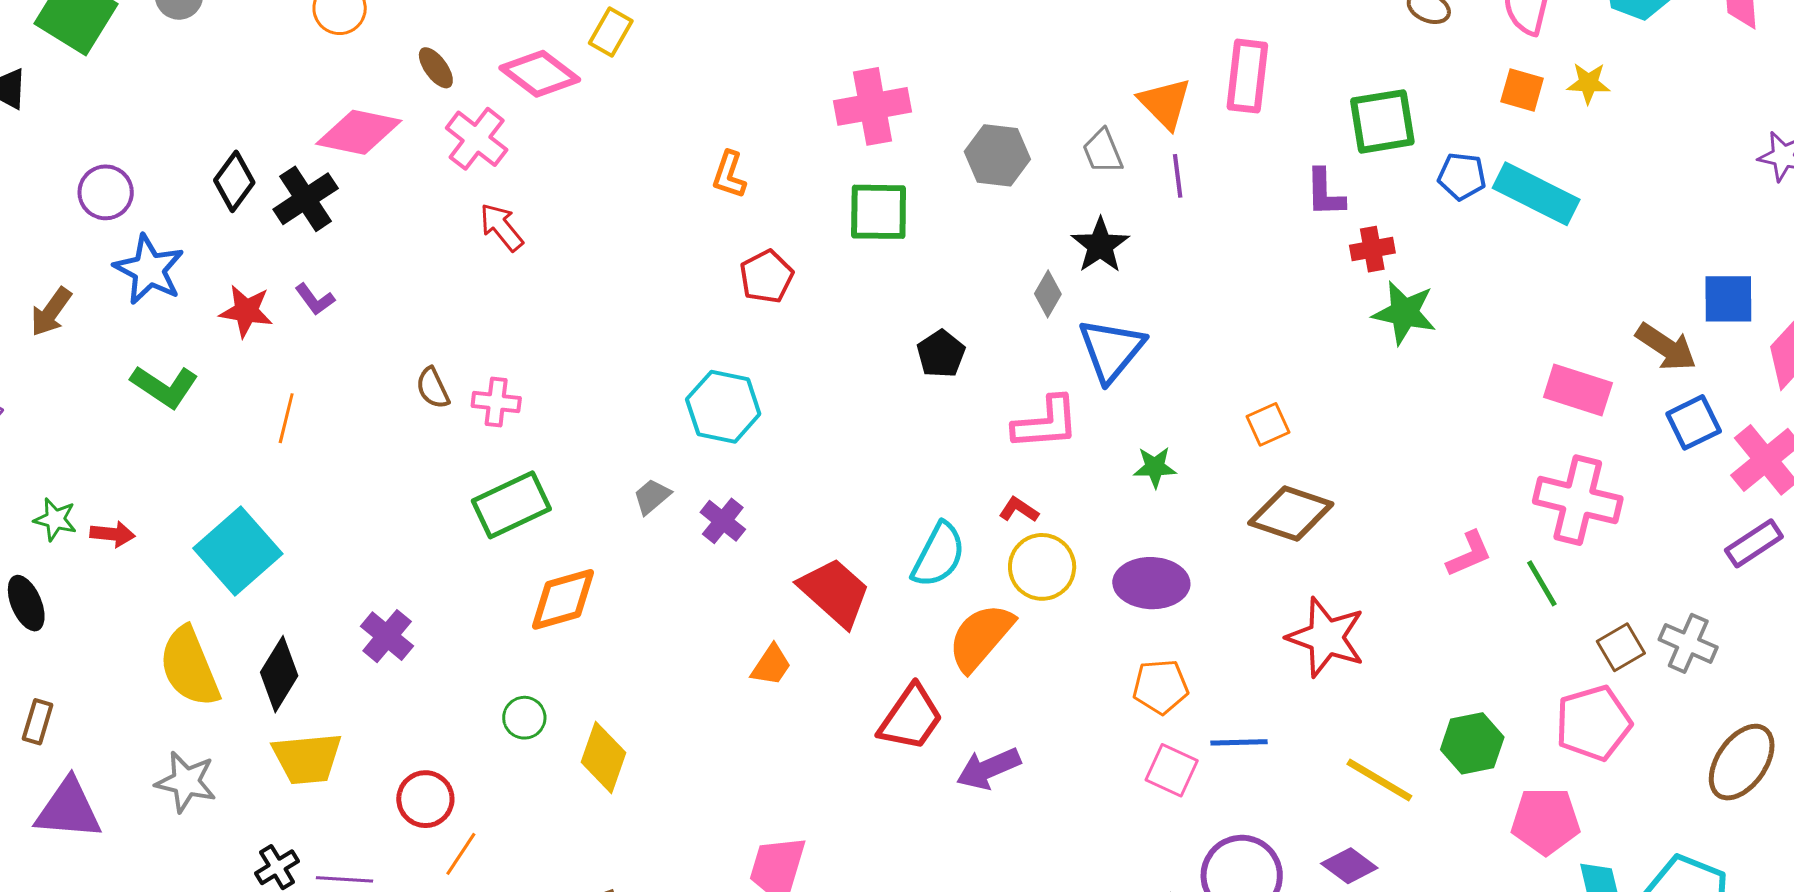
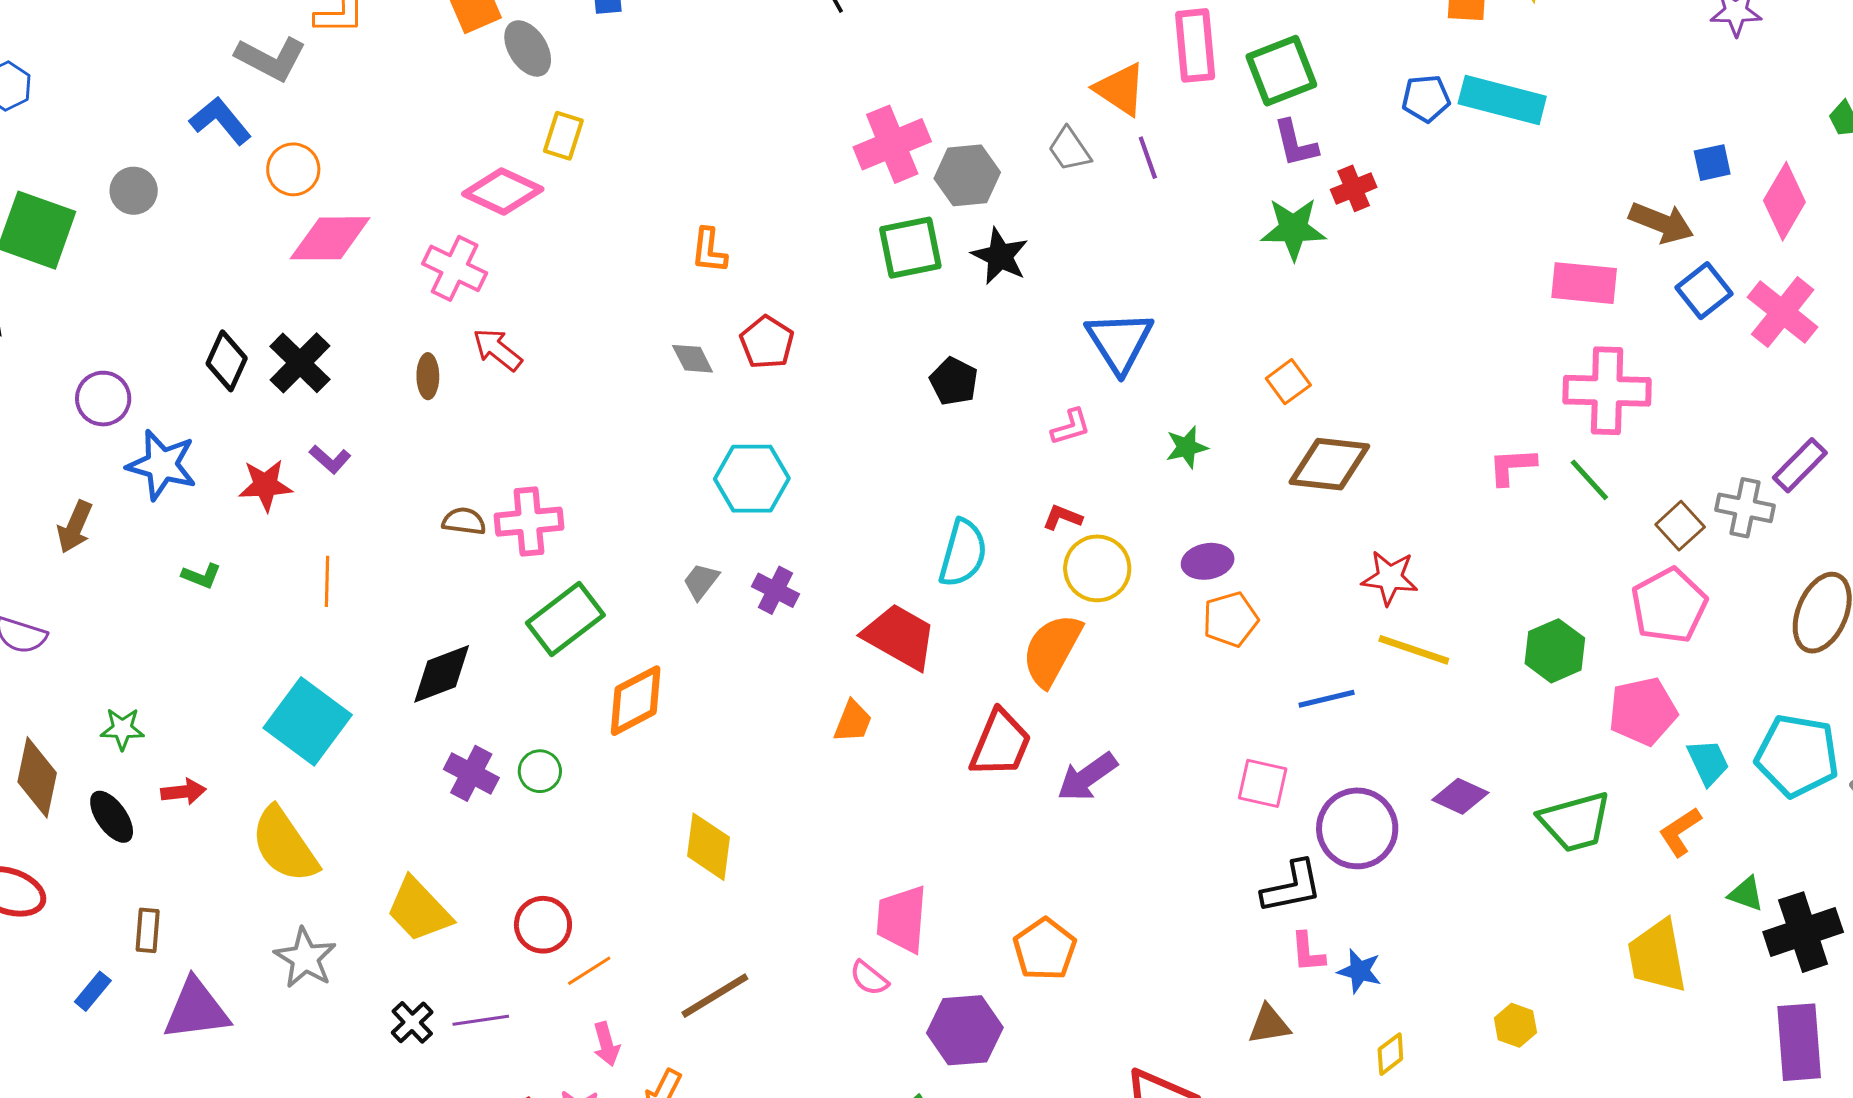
brown ellipse: (436, 68) -> (428, 376), moved, turned 48
pink cross: (873, 106) -> (892, 144), moved
green square: (1382, 121) -> (1281, 71), moved
pink diamond: (359, 132) -> (330, 238), moved
green square: (879, 212) -> (910, 248), moved
black star: (1100, 245) -> (1000, 256), moved
gray diamond: (1048, 294) -> (693, 359), moved, turned -45
blue square: (1728, 299) -> (1712, 163), size x0.7
green star: (1404, 313) -> (1293, 229), moved
green L-shape: (165, 386) -> (201, 576), size x0.6
brown semicircle: (433, 388) -> (464, 521), turned 135
pink cross: (496, 402) -> (529, 522), size x1.4
pink L-shape: (1046, 423) -> (1071, 427), size x0.6
red arrow: (113, 534) -> (183, 792), moved
purple rectangle: (1754, 543) -> (1800, 465), moved
pink L-shape: (1469, 554) -> (1512, 466), turned -148
cyan semicircle: (938, 555) -> (963, 553), moved
purple ellipse: (1151, 583) -> (1208, 561), size x0.7
red star: (1326, 637) -> (1390, 578), size x0.7
black diamond: (279, 674) -> (442, 674), moved, turned 50
orange pentagon: (1161, 687) -> (1230, 619), moved
green circle: (524, 718) -> (540, 771), moved
yellow trapezoid: (307, 759) -> (419, 910), turned 64
pink square: (1172, 770) -> (1263, 783), moved
yellow line: (1379, 780) -> (1414, 650), moved
gray star: (186, 782) -> (305, 958), turned 30
orange line: (461, 854) -> (589, 971), turned 36

